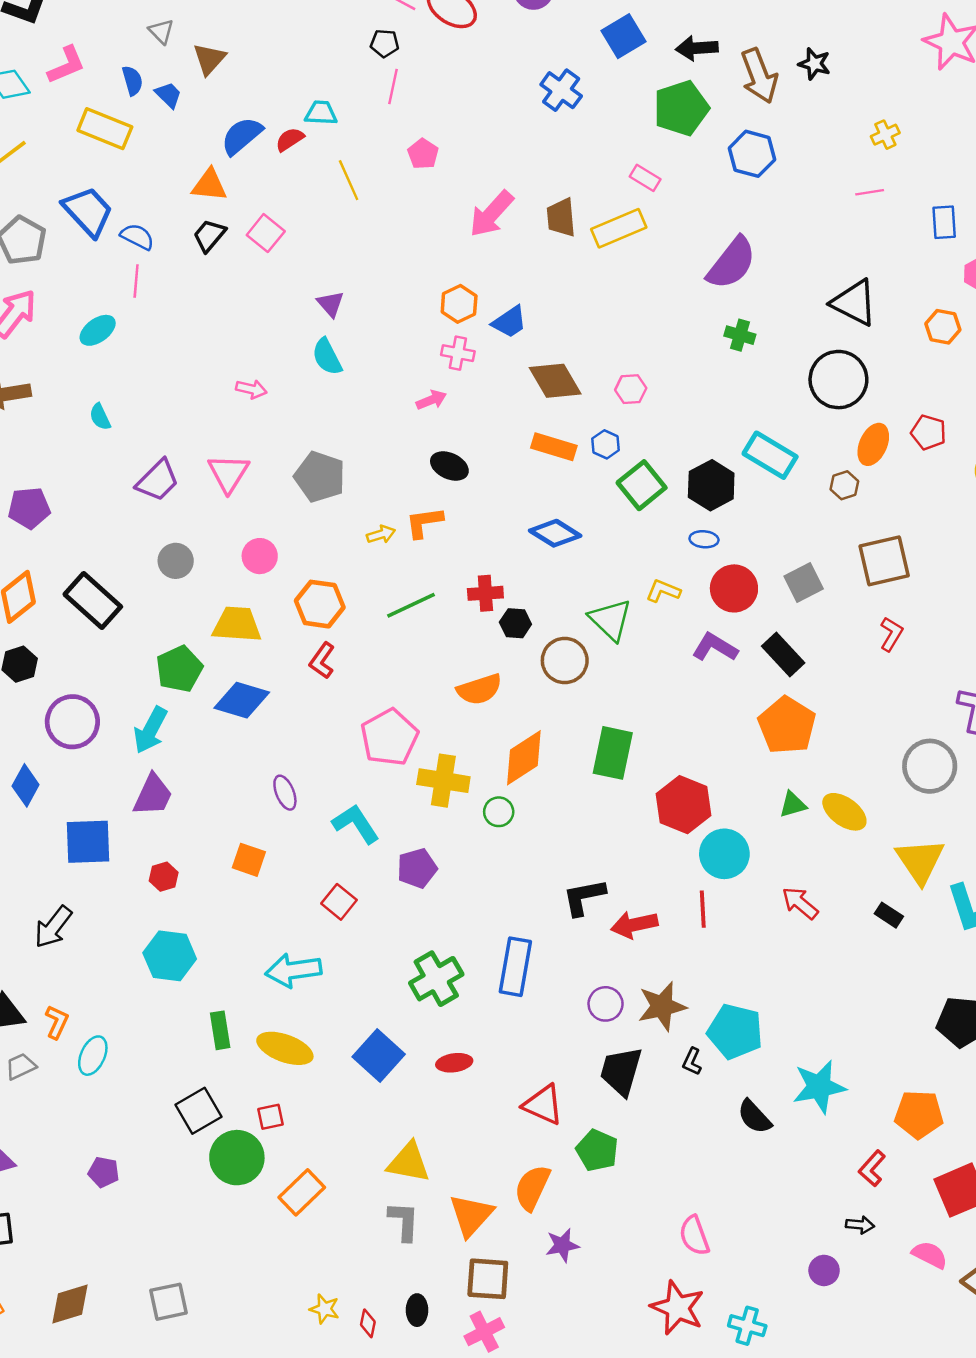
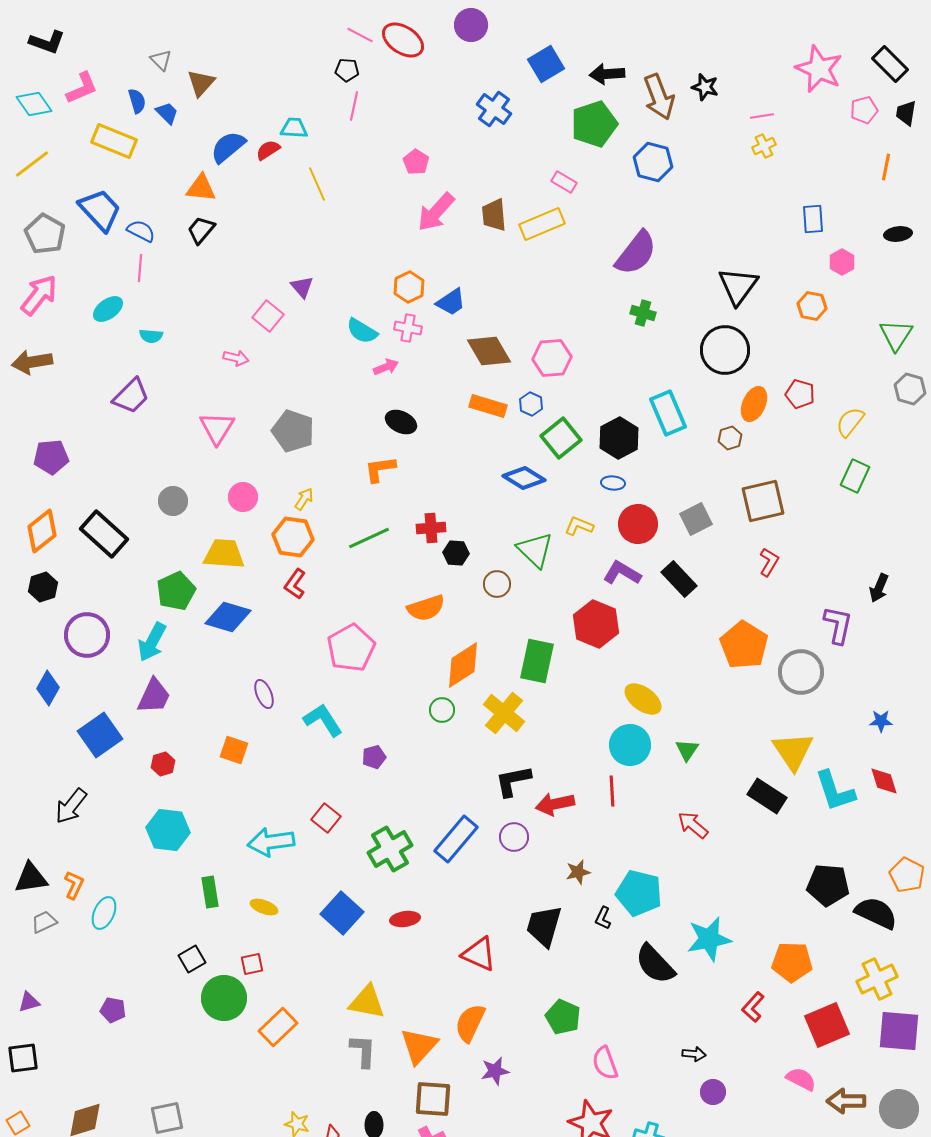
pink pentagon: (423, 154) -> (416, 162), moved
pink line: (870, 192) -> (762, 116), moved
pink square: (266, 233) -> (268, 316), moved
black triangle: (854, 303) -> (738, 286), turned 39
cyan semicircle: (327, 357) -> (362, 331), moved, turned -32
pink hexagon: (631, 389) -> (552, 358), size x1.5
cyan semicircle: (100, 417) -> (151, 336), moved, turned -60
cyan rectangle: (770, 455) -> (668, 413), turned 36
purple trapezoid: (158, 480) -> (131, 396), moved
blue diamond: (555, 533) -> (524, 478), moved
yellow arrow: (381, 534) -> (304, 499), moved, turned -40
brown circle: (565, 661) -> (497, 584), size x0.7
orange pentagon: (787, 725) -> (744, 645), moved
yellow cross: (443, 781) -> (504, 713), moved, turned 30
red hexagon: (684, 805) -> (596, 624), moved
green triangle: (793, 805) -> (687, 750), moved, turned -40
yellow ellipse: (844, 812) -> (643, 699), moved
blue square: (88, 842) -> (100, 735), turned -33
purple pentagon: (417, 868) -> (374, 757), size x0.7
red square: (339, 902) -> (326, 818), moved
red arrow: (800, 903) -> (693, 825), moved
black rectangle: (889, 915) -> (767, 796), size x1.6
blue rectangle: (515, 967) -> (456, 839), turned 30
purple circle: (606, 1004) -> (514, 837), moved
brown star: (662, 1006) -> (578, 872), size x0.6
yellow ellipse: (285, 1048) -> (264, 907), size x0.6
black square: (198, 1111) -> (192, 959), size x0.7
black semicircle: (754, 1117) -> (655, 964), size x1.4
green pentagon: (597, 1150) -> (563, 1017), moved
black arrow: (860, 1225) -> (694, 1054), moved

